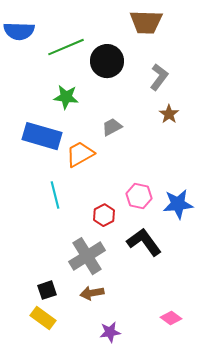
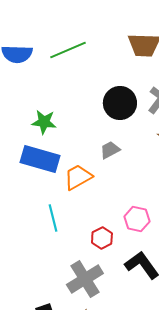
green line: (66, 47) -> (68, 50), moved
black circle: (107, 61) -> (120, 103), moved
green star: (66, 97) -> (44, 122), moved

